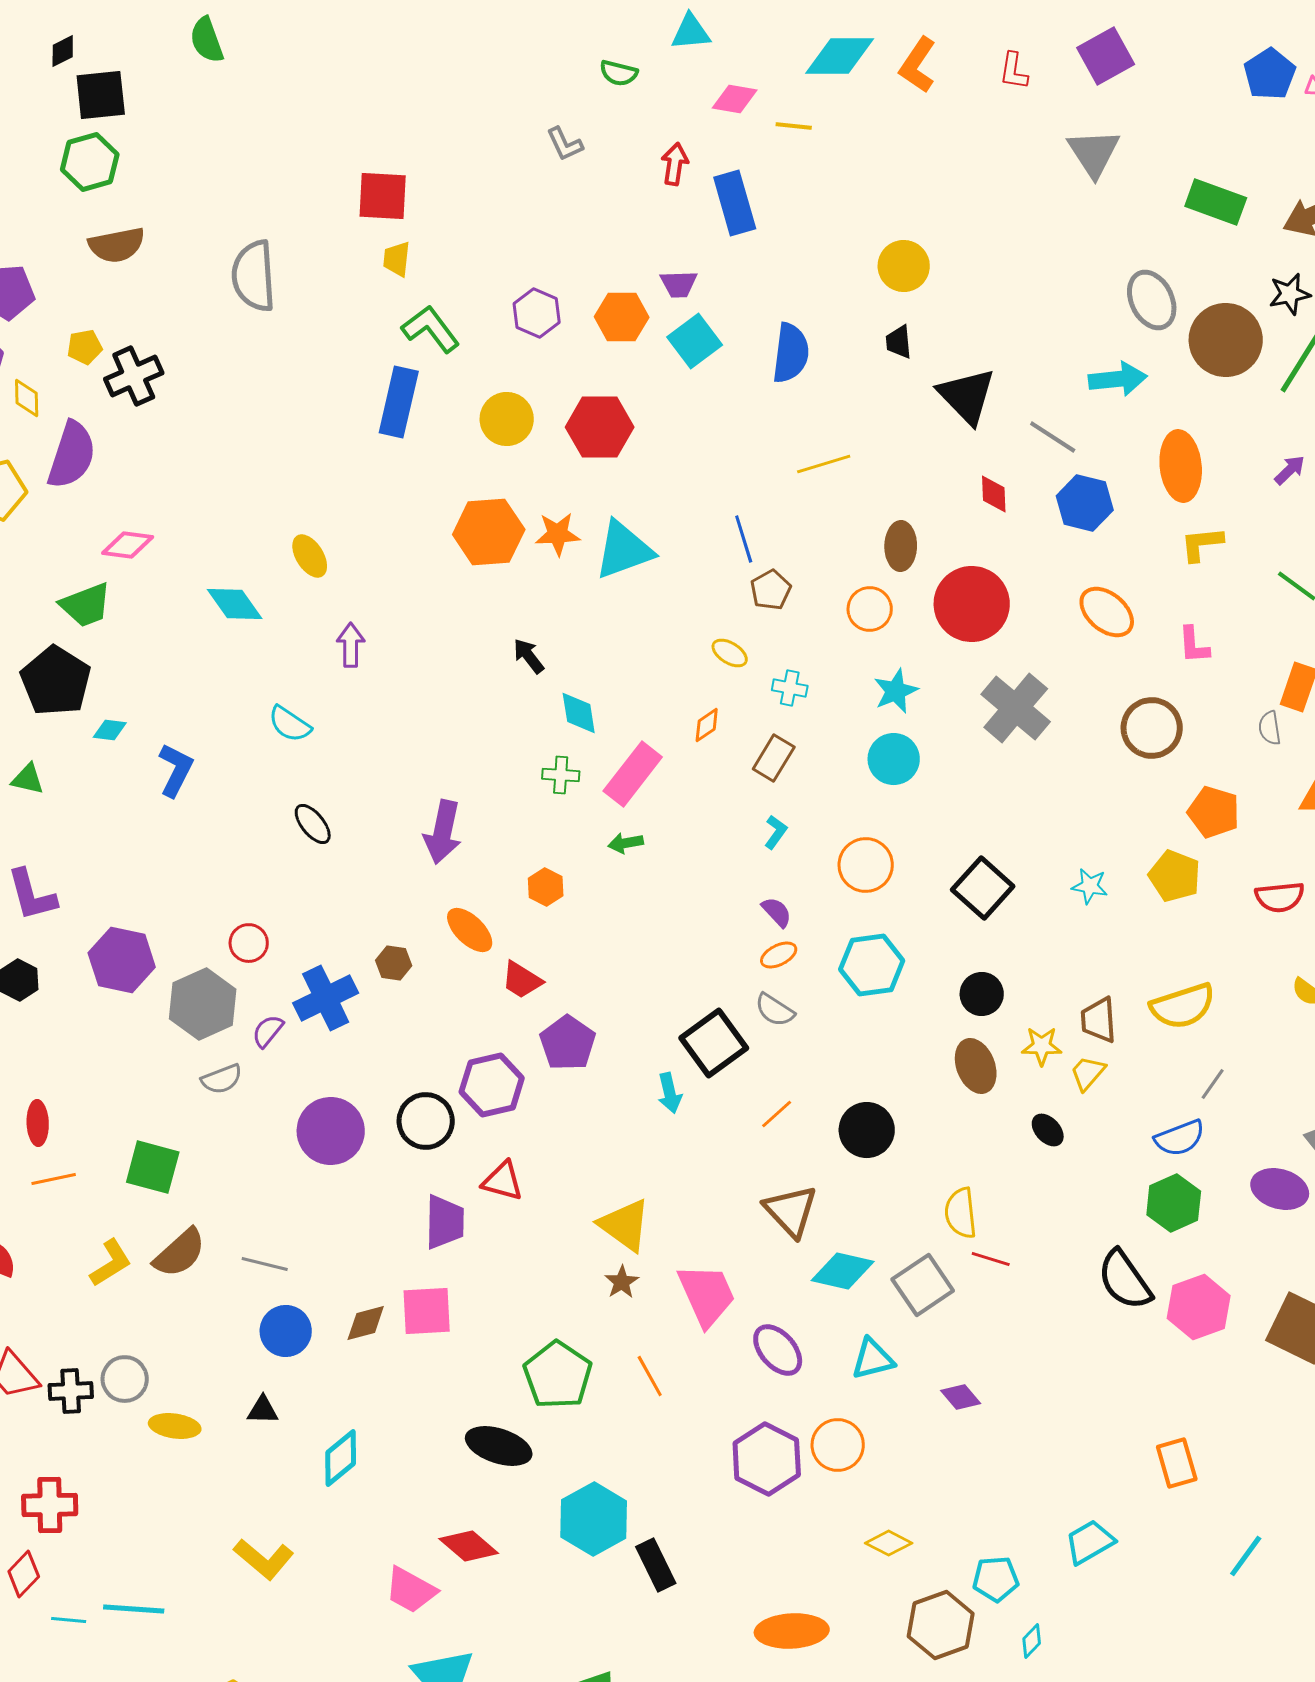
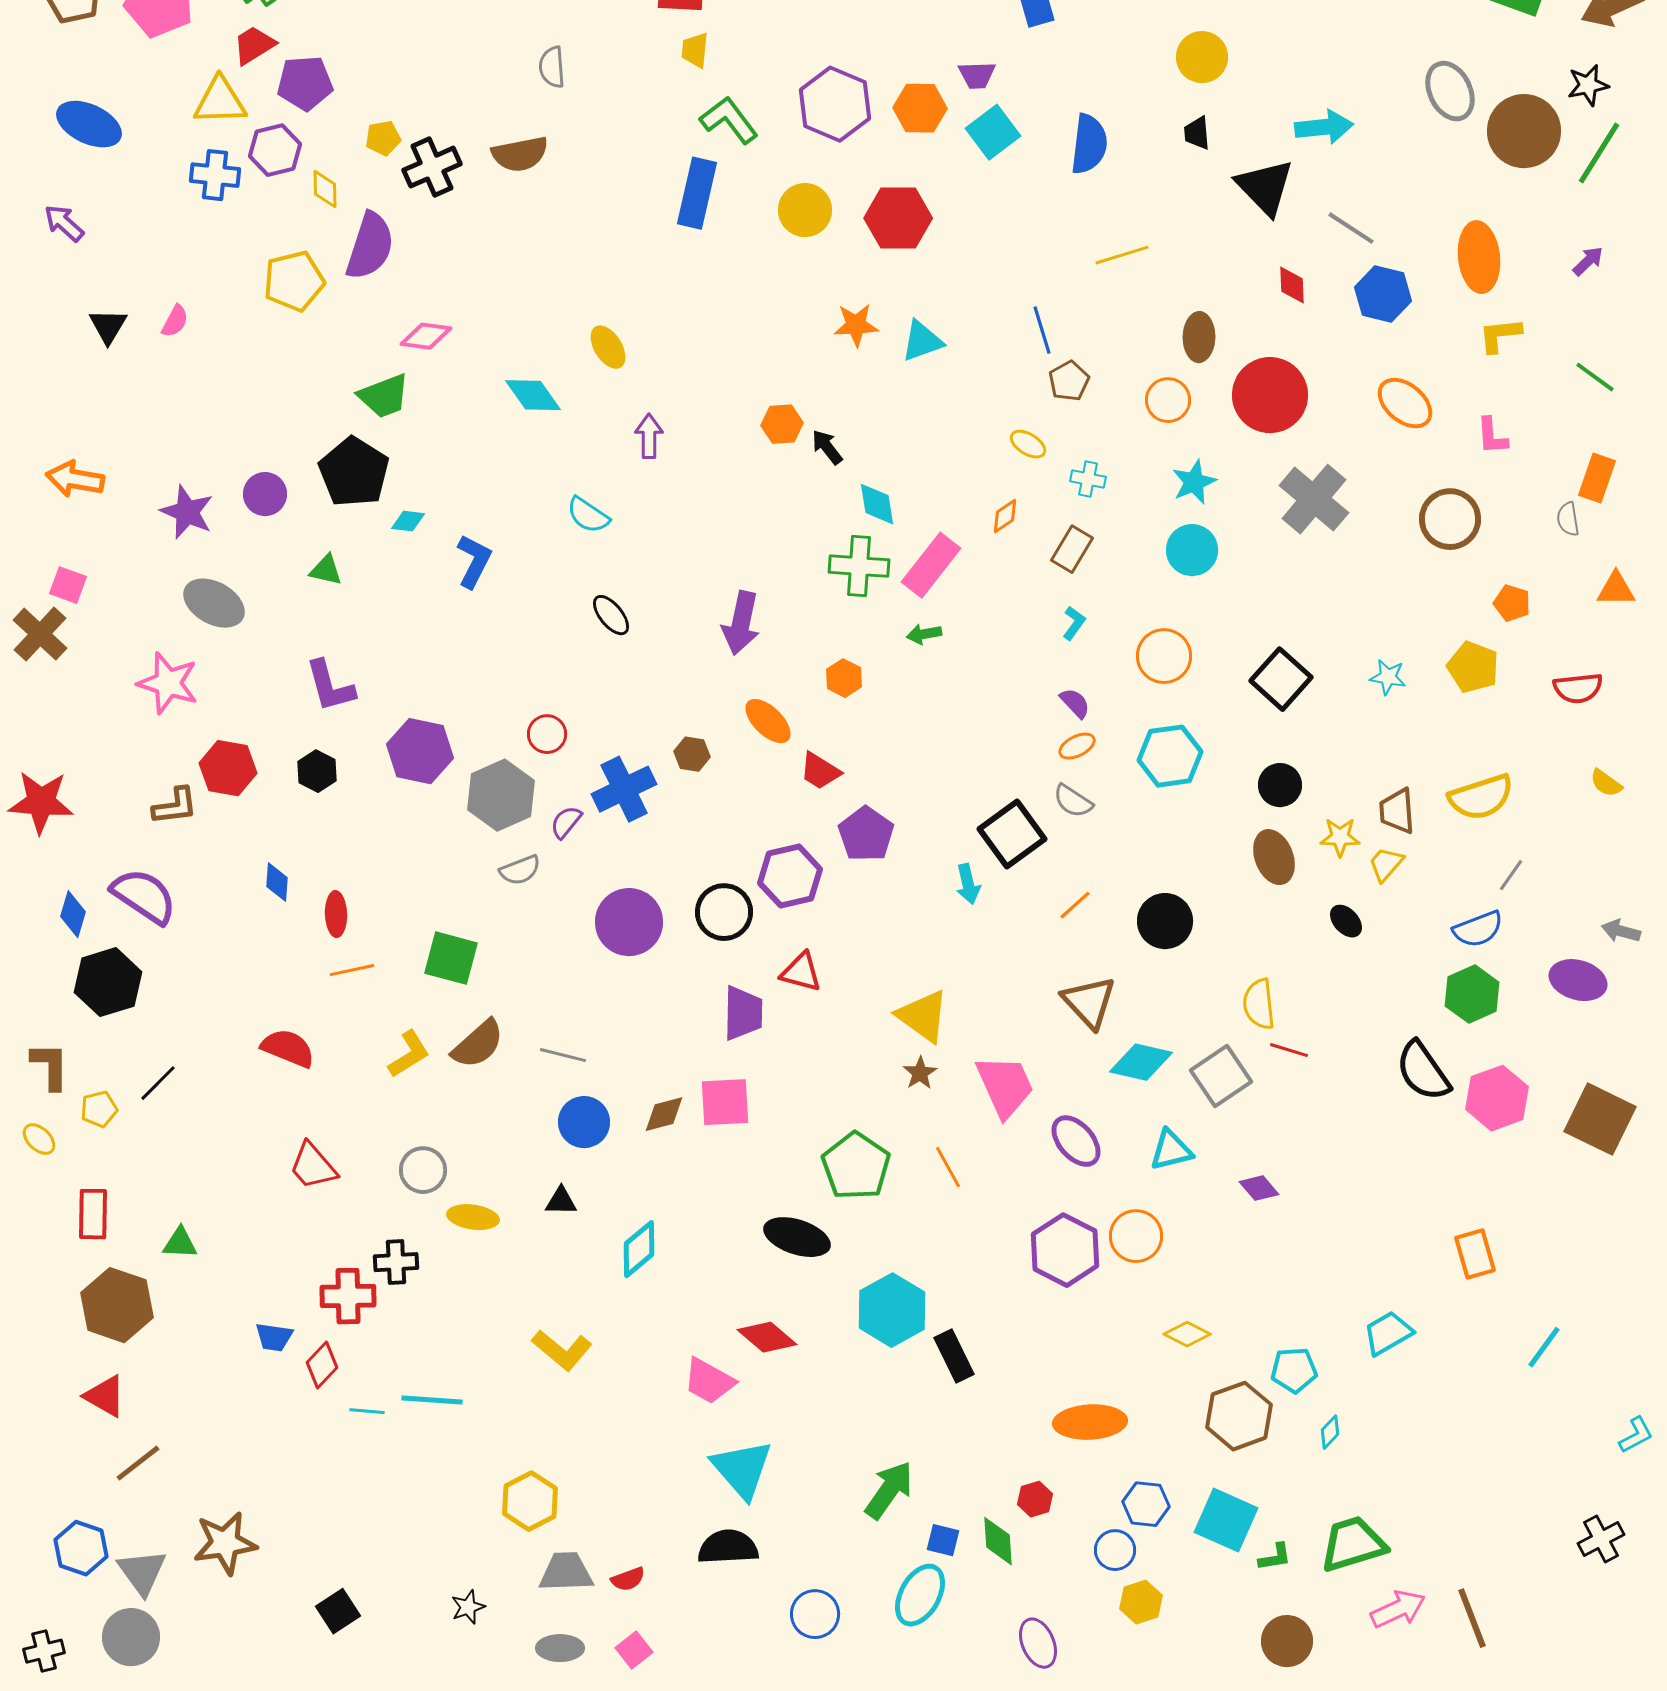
brown semicircle: (117, 245) -> (520, 154), moved
gray semicircle: (254, 276) -> (552, 67), size x0.6
purple hexagon: (537, 313) -> (835, 104), size x1.5
cyan arrow: (1118, 379) -> (1324, 127), moved
orange hexagon: (489, 532) -> (782, 424), moved, size x0.6
cyan triangle: (624, 550) -> (922, 341), size x0.7
green cross: (561, 775) -> (859, 566), size x1.6
orange pentagon: (1214, 812) -> (1512, 603), size x0.7
black cross: (71, 1391) -> (396, 1262), moved

